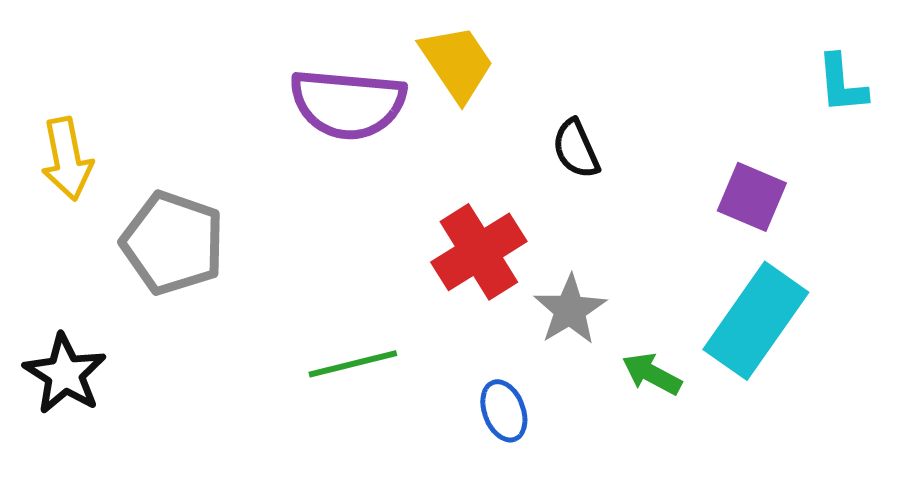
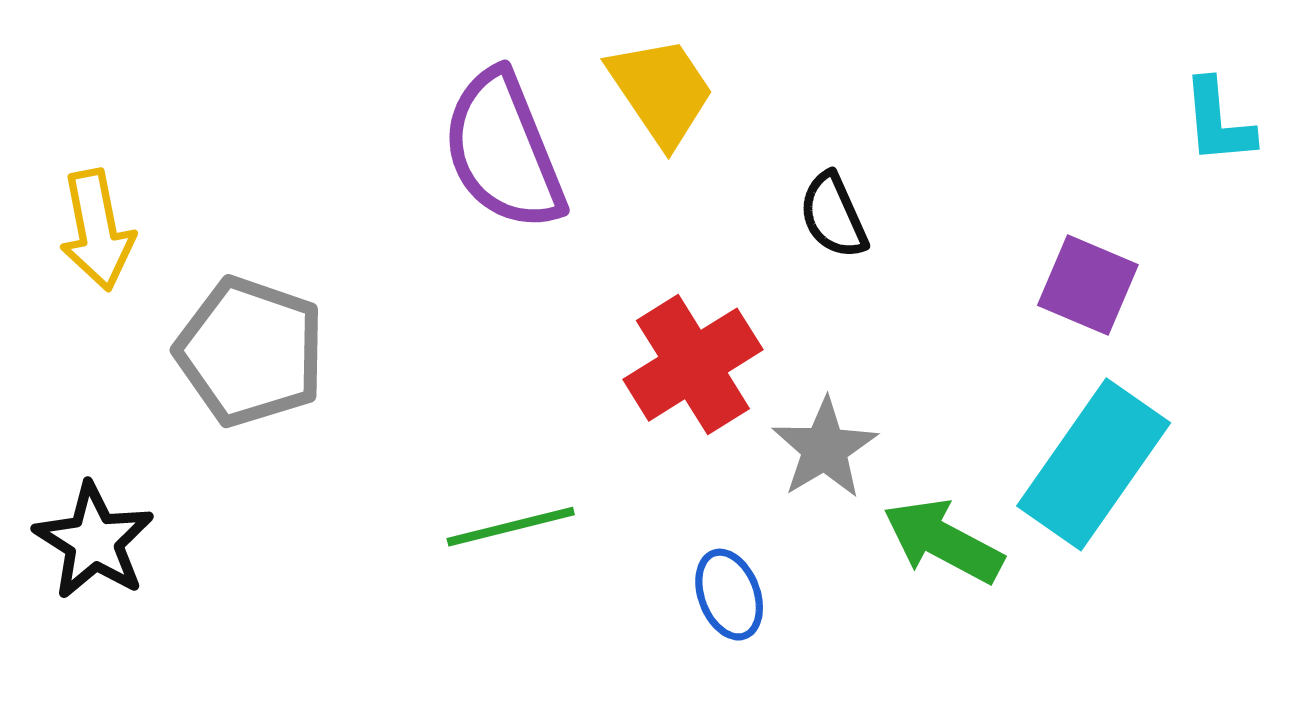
purple semicircle: (348, 104) -> (503, 150), turned 63
green arrow: (652, 374) -> (943, 541), size x1.4

